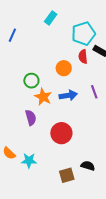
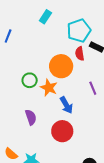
orange circle: (64, 68) -> (61, 66), size x1.5
blue arrow: (68, 95) -> (66, 105), moved, turned 72
orange star: (43, 97) -> (49, 88), moved

